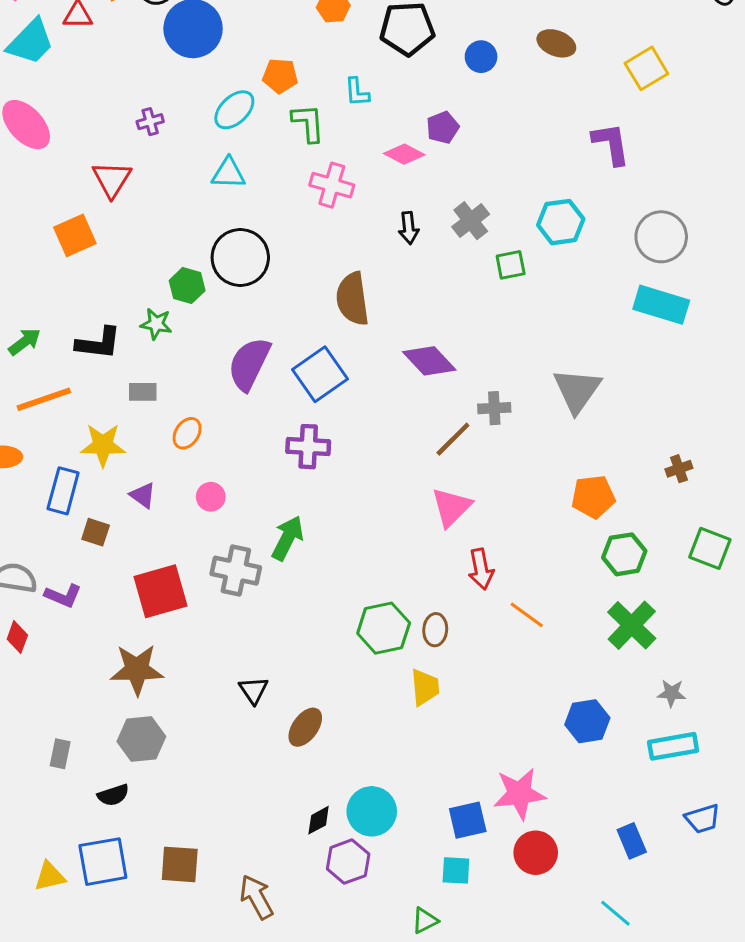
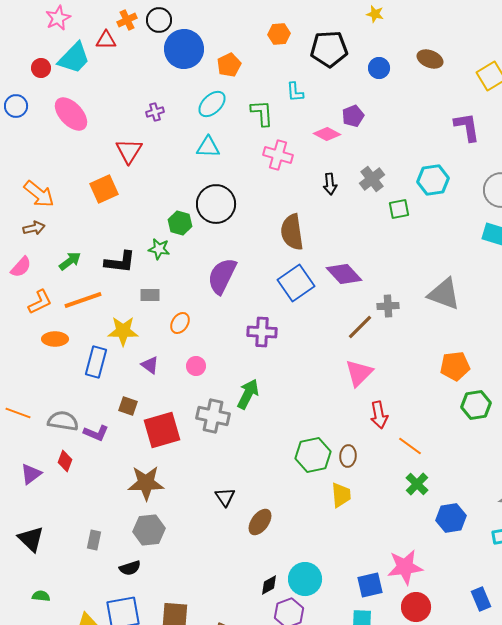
orange pentagon: (280, 76) -> (229, 65), moved, turned -30
blue square: (320, 374) -> (296, 283), moved
gray triangle: (577, 390) -> (444, 294), turned -45
brown square: (96, 532) -> (128, 406), moved
green cross: (632, 625) -> (417, 484), moved, size x0.7

